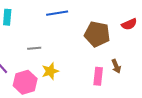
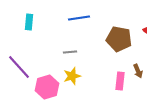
gray line: (34, 48) -> (70, 52), moved

